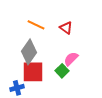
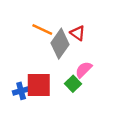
gray diamond: (29, 52) -> (60, 44), moved
blue cross: (17, 88) -> (21, 91), moved

